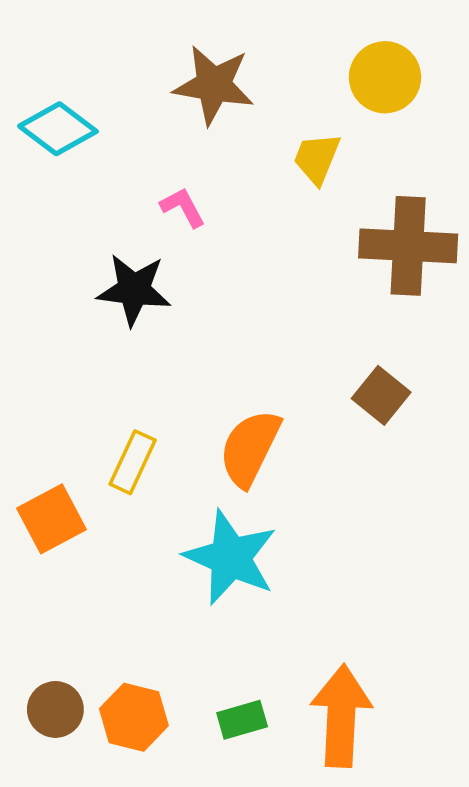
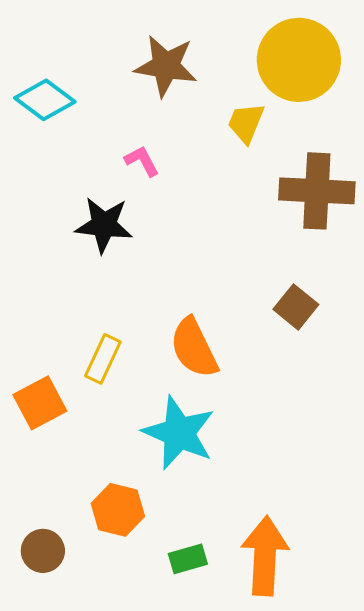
yellow circle: (385, 77) -> (299, 60), size x1.5
orange semicircle: (250, 448) -> (194, 348), turned -52
orange hexagon: (134, 717) -> (118, 510), moved

